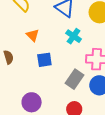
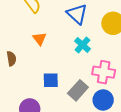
blue square: (44, 60) -> (51, 80), moved

